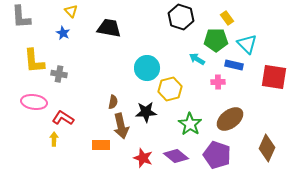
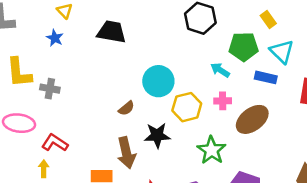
yellow rectangle: (227, 18) -> (268, 19), moved
pink cross: (218, 82) -> (223, 101), moved
brown semicircle: (113, 102) -> (126, 108), moved, turned 40
brown ellipse: (230, 119) -> (252, 119), moved

